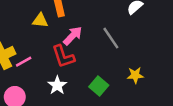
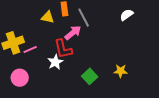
gray line: (111, 38) -> (84, 18), moved
white star: (57, 85) -> (55, 62), moved

